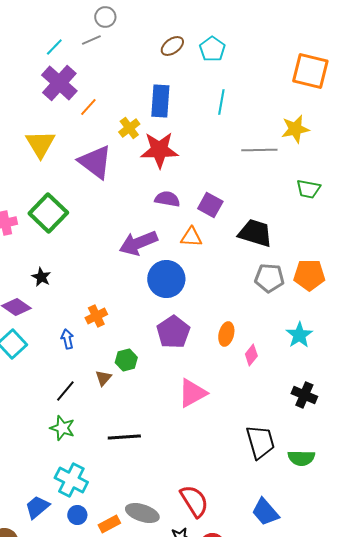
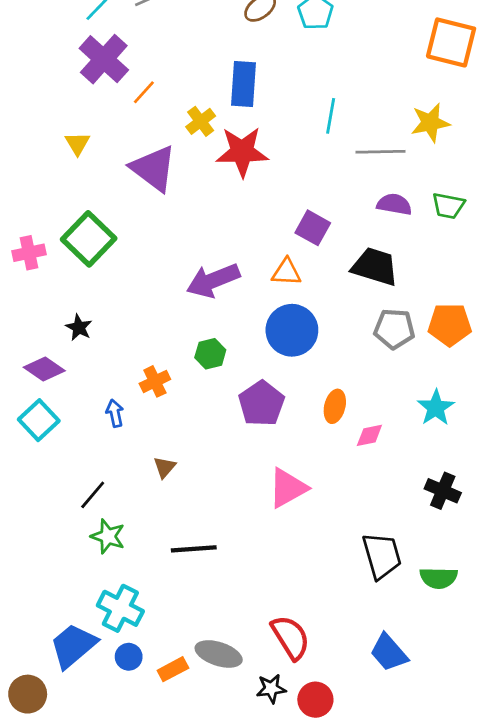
cyan line: (221, 102) -> (331, 116), moved
yellow triangle: (40, 144) -> (77, 143), size x0.6
purple semicircle: (167, 199) -> (394, 204), moved
blue circle: (166, 279) -> (292, 330), moved
pink diamond: (251, 355) -> (369, 435), turned 40
green hexagon: (126, 360) -> (210, 354), moved
black line: (65, 391) -> (93, 495), moved
blue trapezoid: (37, 507) -> (73, 646), size x1.4

